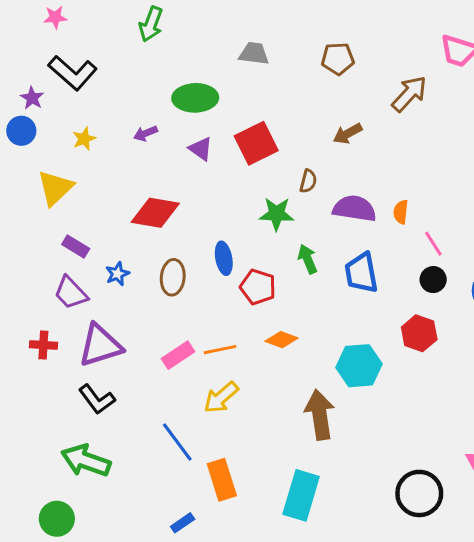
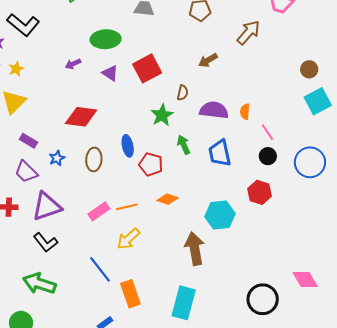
yellow star: (84, 139) -> (16, 69), moved
green star: (277, 214) -> (162, 115), turned -30

